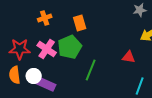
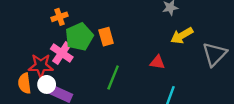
orange rectangle: (80, 23) -> (106, 37), moved
green pentagon: (70, 47) -> (79, 37), moved
red star: (20, 49) -> (41, 66), moved

